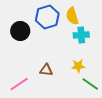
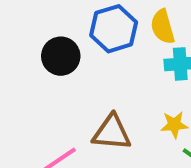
brown triangle: (46, 70) -> (112, 133), size x1.5

